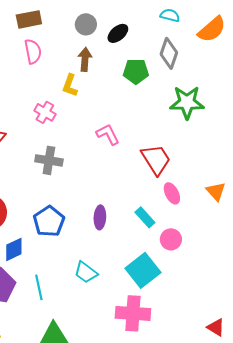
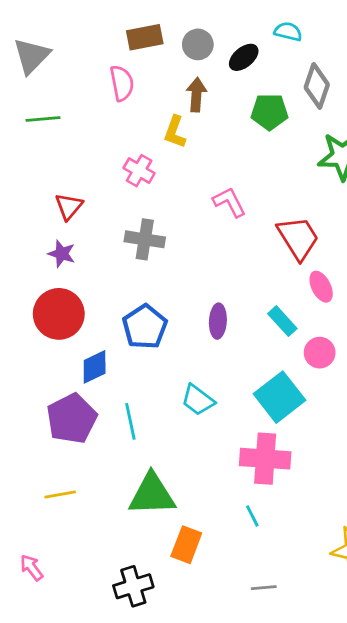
cyan semicircle: (170, 15) -> (288, 32), moved
brown rectangle: (29, 19) -> (145, 37), moved

